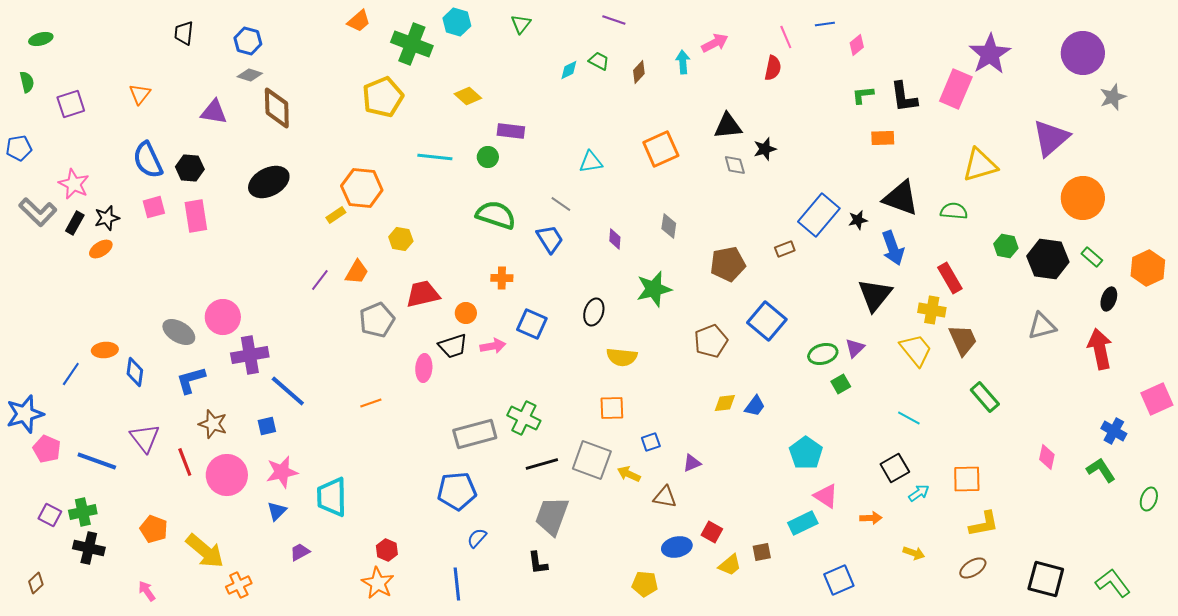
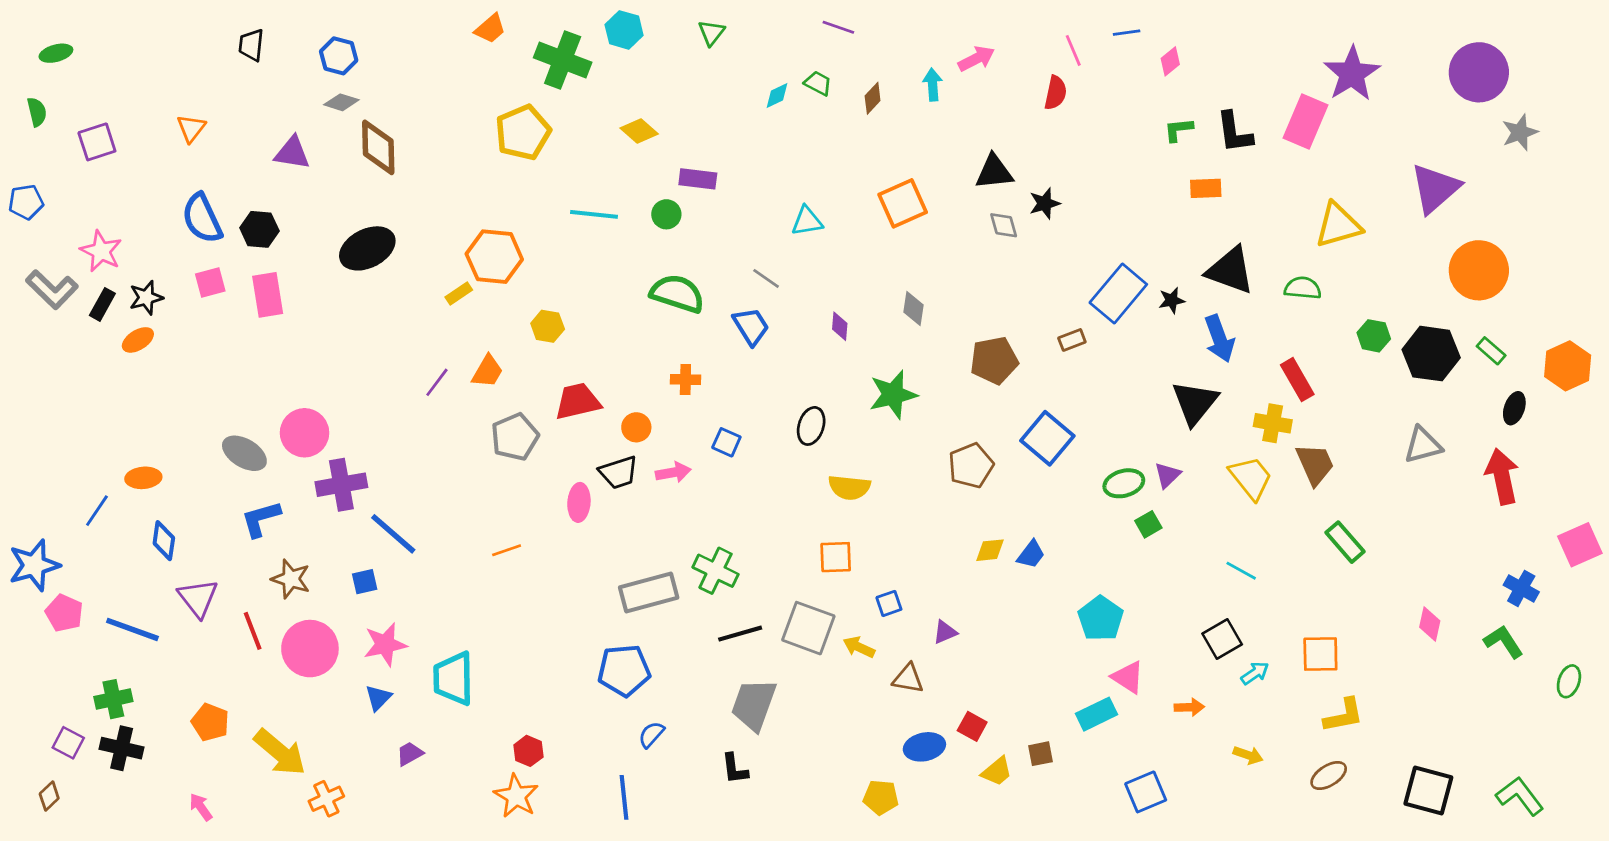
blue square: (532, 324) -> (726, 442), size x0.7
blue diamond: (135, 372) -> (164, 541), moved
purple square: (50, 515) -> (68, 743), moved

